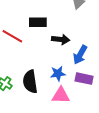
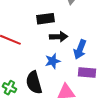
black rectangle: (38, 22) -> (45, 19), moved
blue star: (58, 74) -> (53, 61), moved

